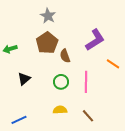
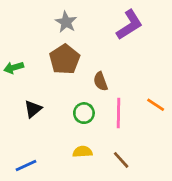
purple L-shape: (95, 40) -> (129, 25), moved
brown semicircle: (65, 56) -> (100, 81), moved
orange line: (113, 64) -> (156, 105), moved

